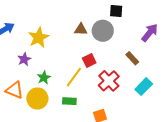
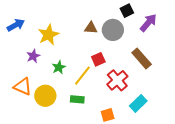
black square: (116, 11) -> (127, 11), turned -32
purple arrow: (150, 33) -> (148, 23), moved
brown rectangle: (132, 58) -> (142, 58), size x1.5
green star: (44, 78) -> (59, 67), moved
cyan rectangle: (144, 87) -> (138, 103), moved

